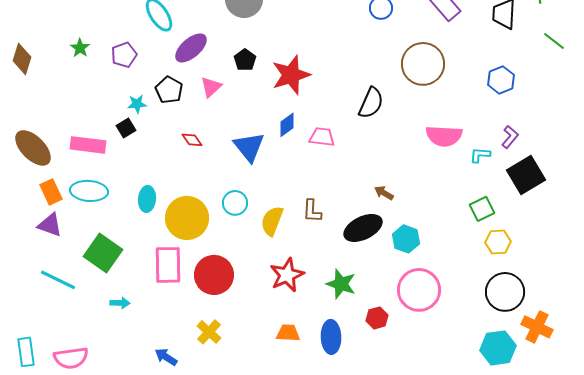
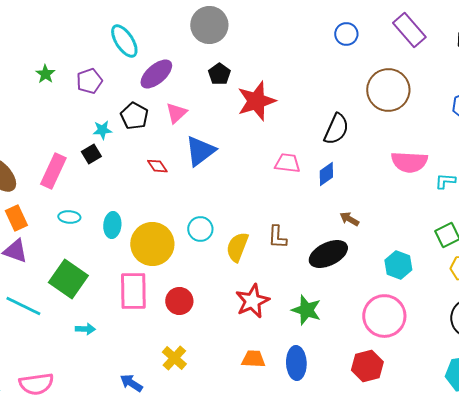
black pentagon: (245, 60) -> (219, 74), moved
blue diamond: (287, 125) -> (326, 174), moved
pink rectangle: (88, 145) -> (53, 171), turned -72
blue triangle: (249, 147) -> (200, 151), moved, turned 32
cyan ellipse: (89, 191) -> (69, 217), moved, size x0.6
cyan hexagon: (406, 239) -> (398, 265), moved
red circle: (214, 275) -> (179, 301), size x0.7
red hexagon: (377, 318) -> (367, 366), moved, size x1.4

